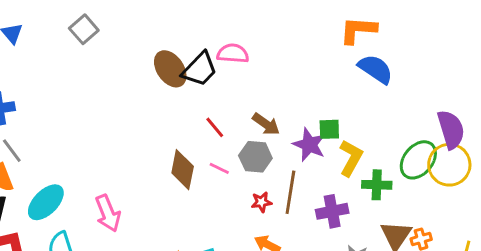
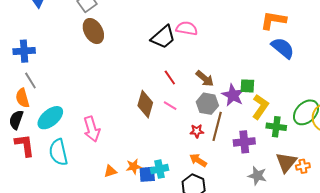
brown ellipse: (170, 69) -> (93, 31), moved
gray hexagon: (255, 157) -> (207, 104), moved

